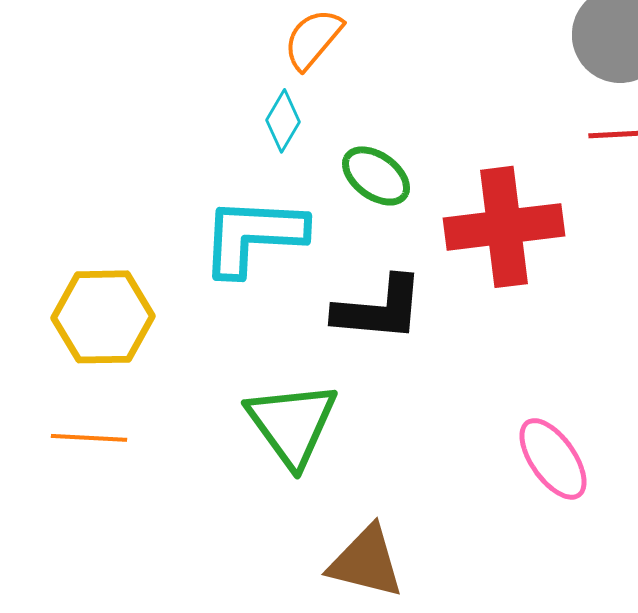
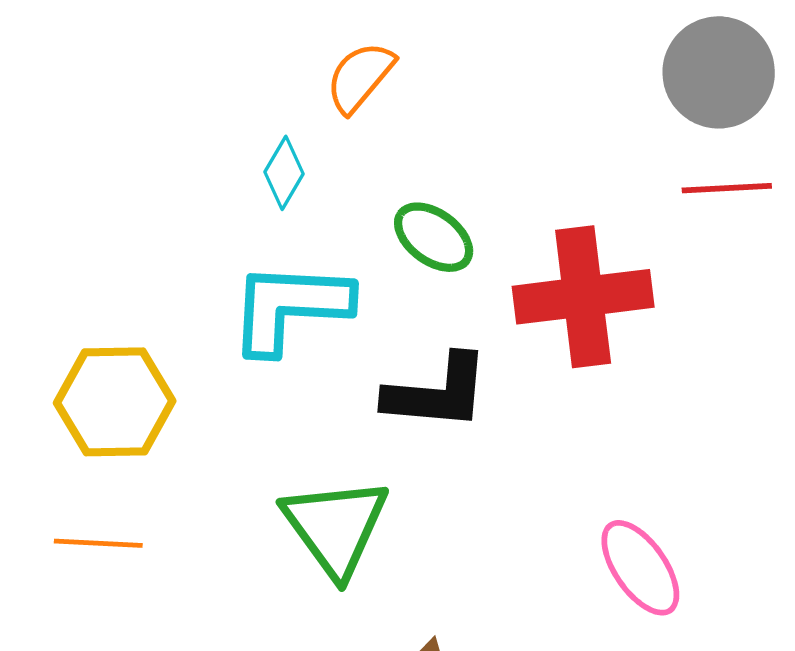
cyan diamond: (283, 121) -> (284, 173), moved

